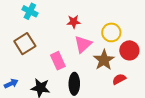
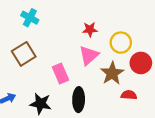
red star: (74, 22) -> (90, 29), moved
red semicircle: (119, 79) -> (129, 95), turned 32

